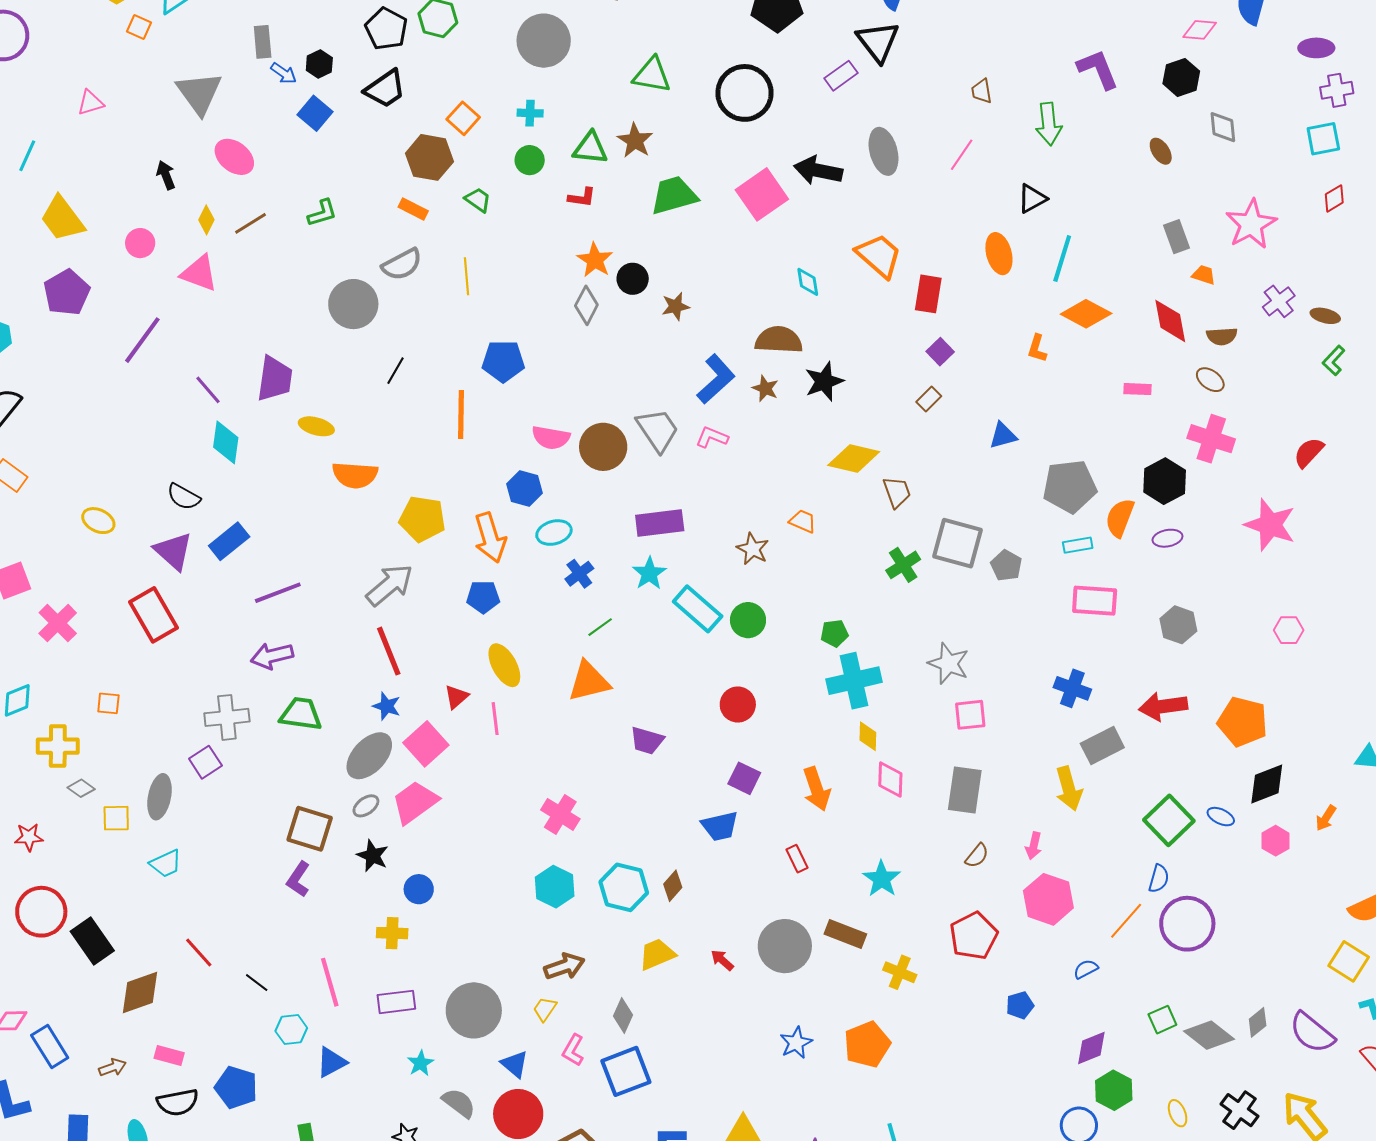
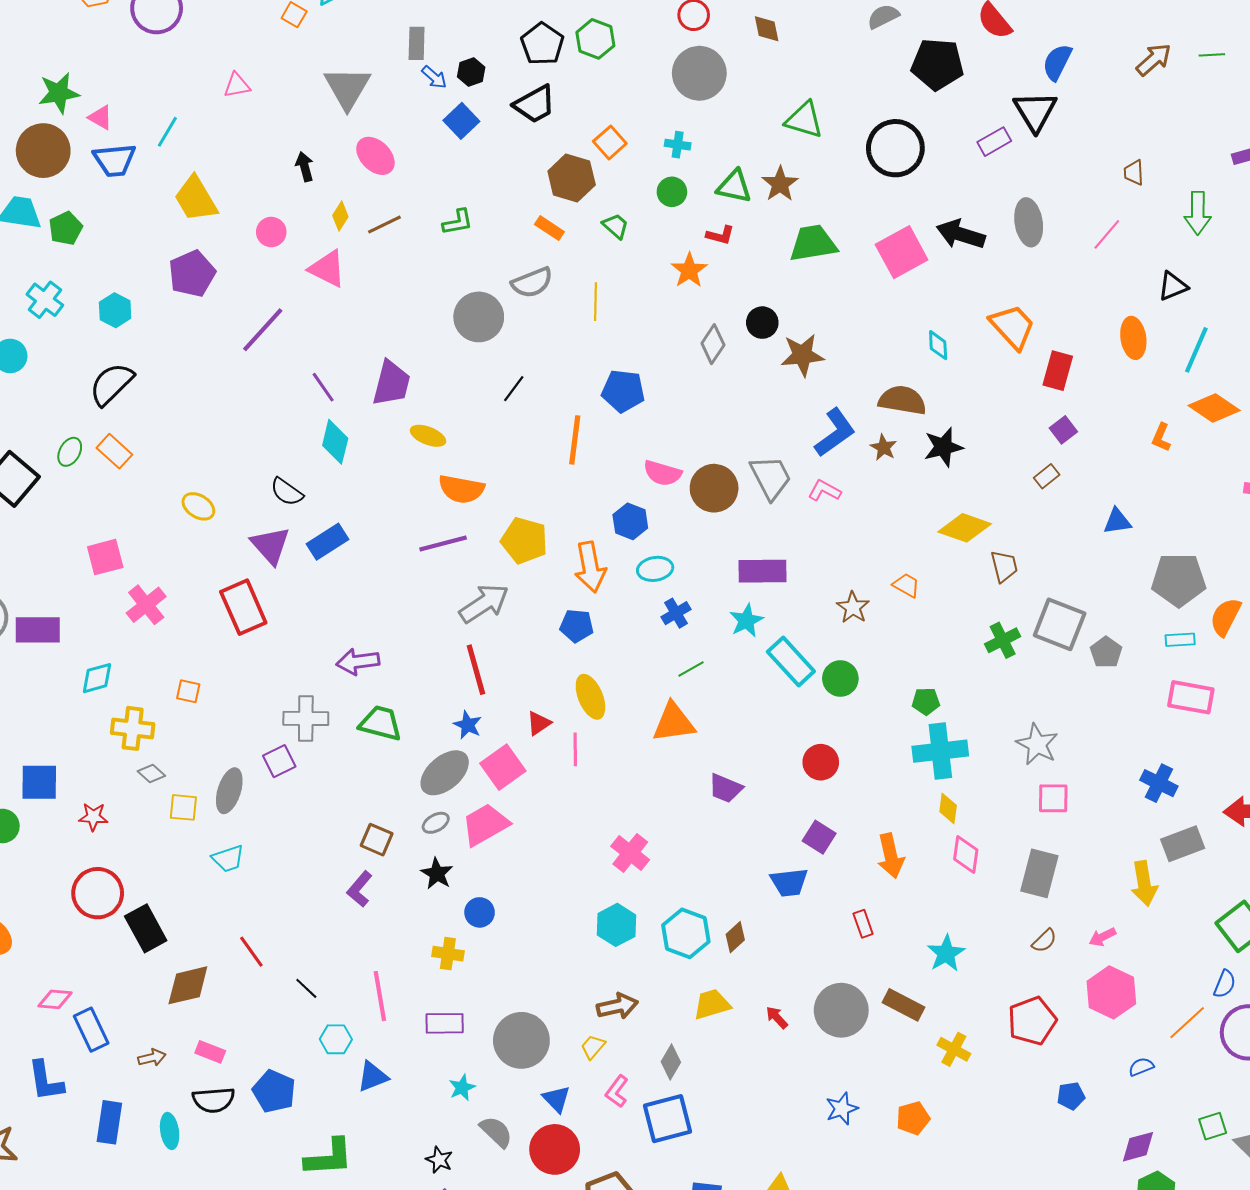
orange star: (595, 260) -> (689, 270), moved
brown star: (676, 306) -> (802, 355), size x1.5
purple line: (278, 593) -> (443, 543), moved
brown square: (310, 829) -> (377, 840), size x0.7
pink arrow: (1034, 846) -> (1102, 937), turned 44
orange pentagon: (867, 1044) -> (913, 1118), size x0.7

